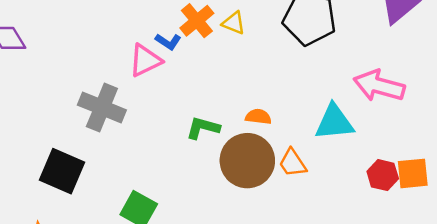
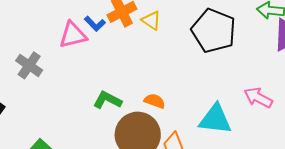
pink arrow: (379, 86) -> (258, 98), size x0.7
gray cross: (102, 108) -> (29, 65), size x0.7

